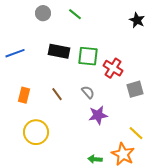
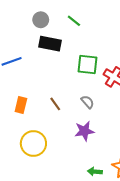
black rectangle: (59, 51) -> (50, 44), moved
purple star: (98, 115) -> (84, 131), moved

